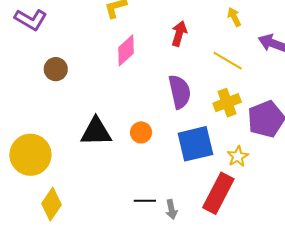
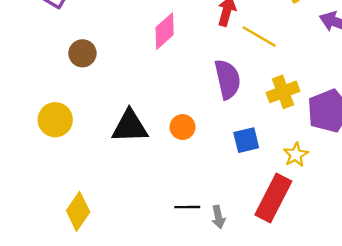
yellow line: (228, 61) -> (259, 37), moved
blue square: (195, 144) -> (246, 140), size x0.6
yellow circle: (30, 155) -> (55, 120), moved, size x0.7

